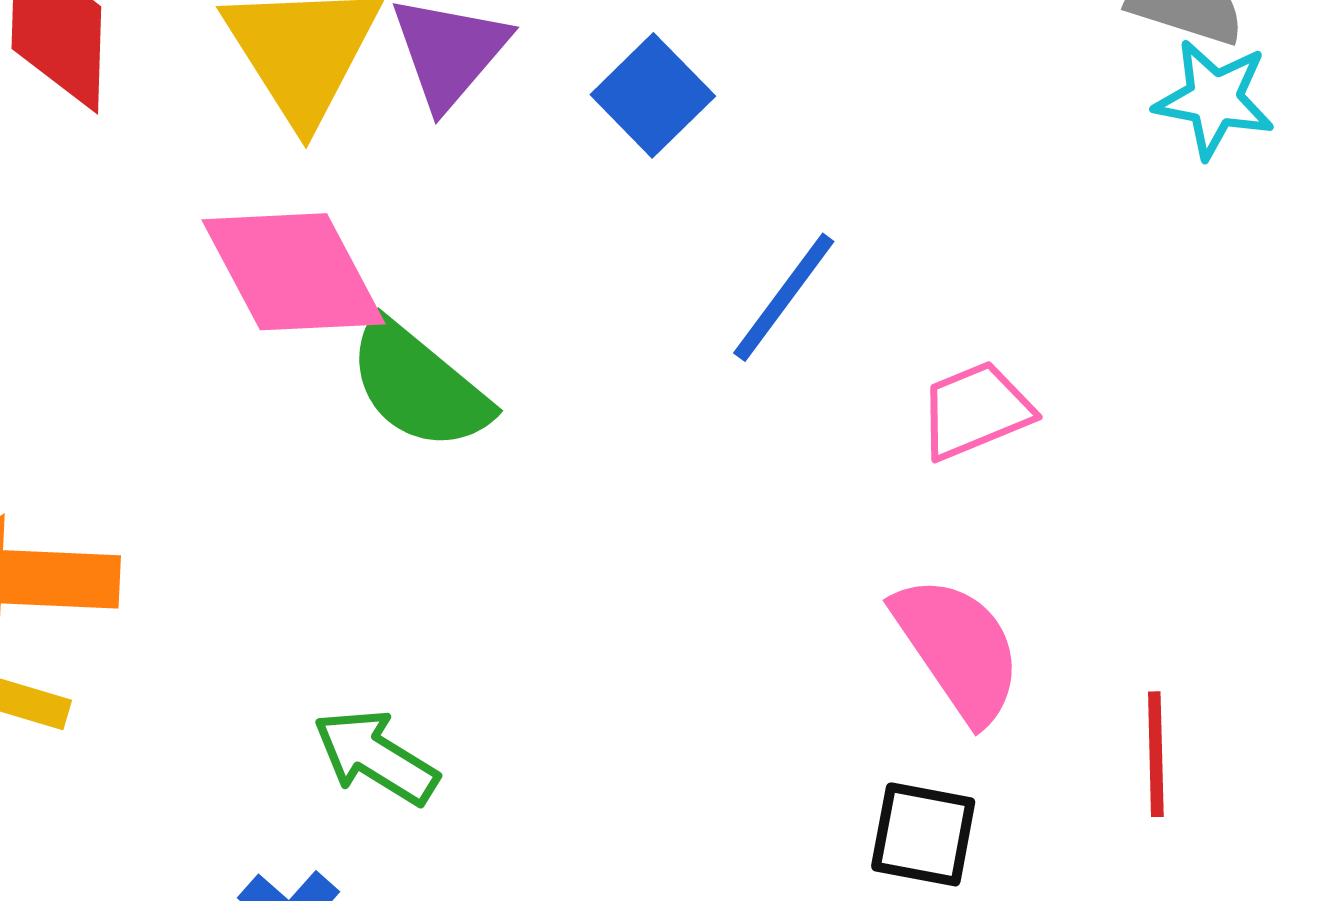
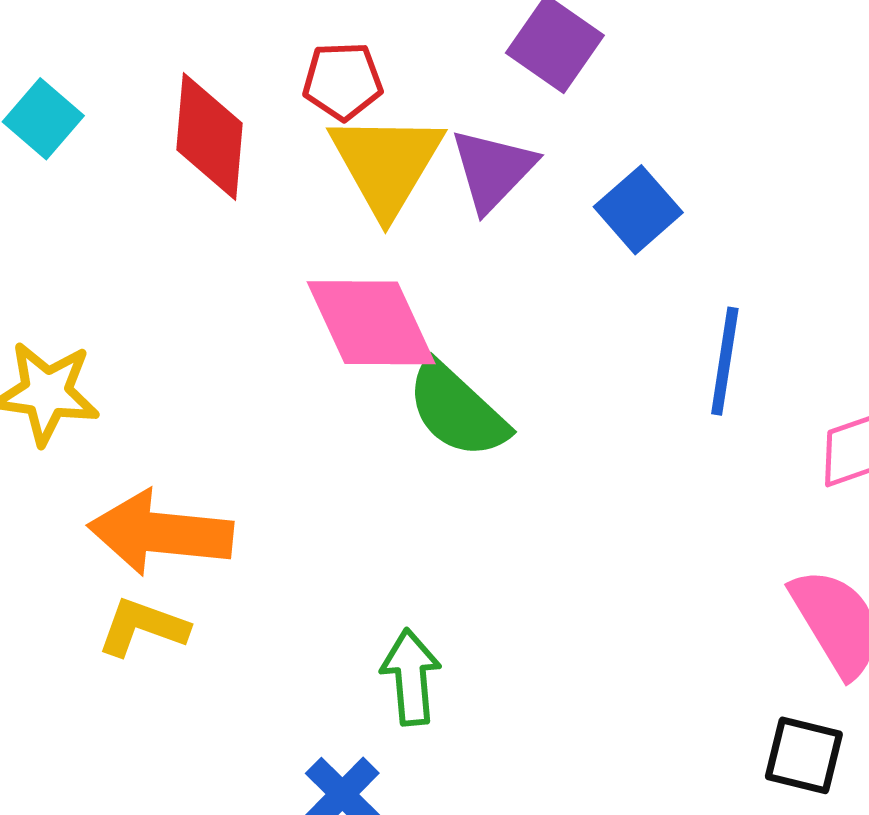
blue line: (784, 297) -> (725, 361), turned -31
green arrow: (376, 757) -> (411, 677), turned 50

